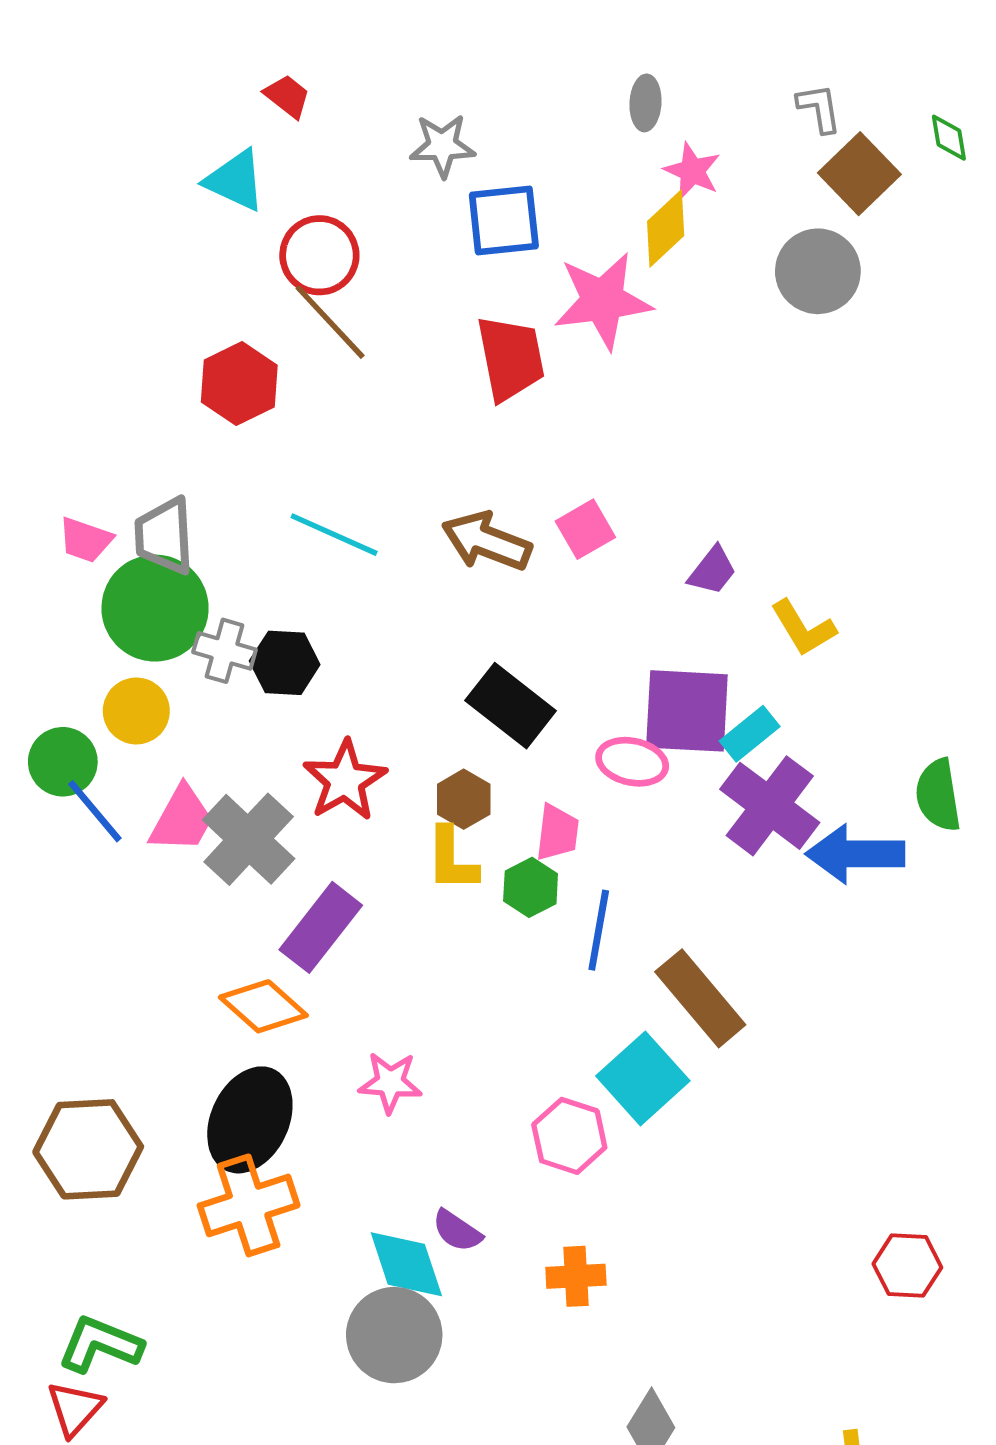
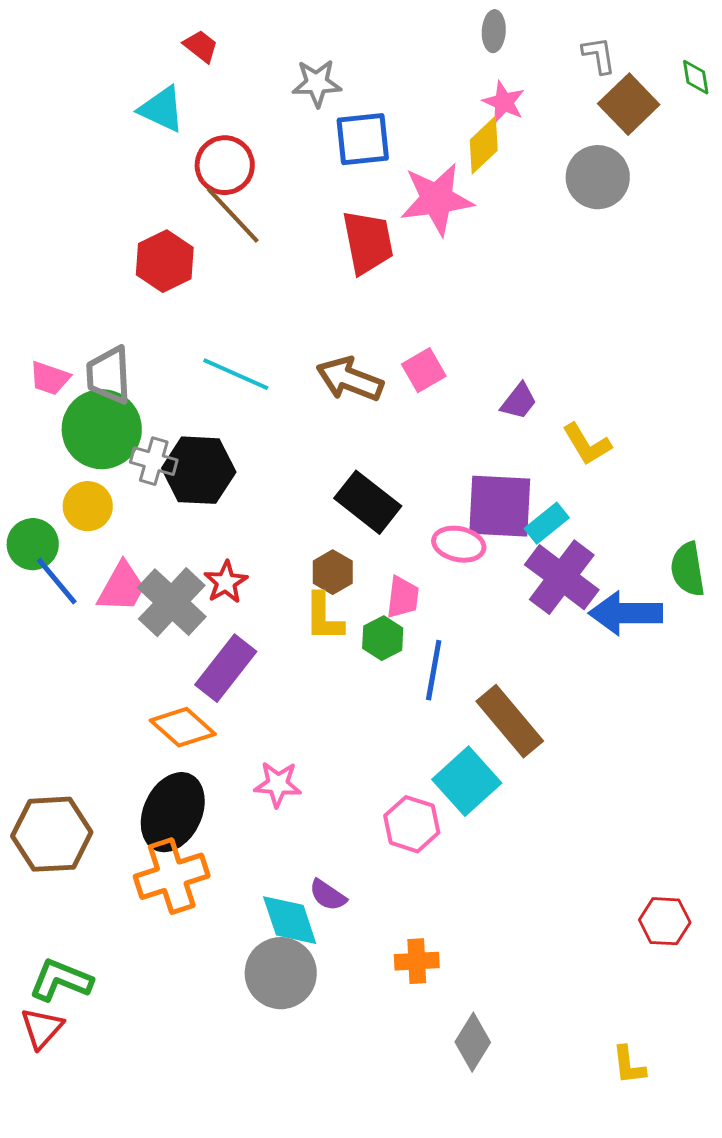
gray ellipse: (645, 103) -> (494, 31), moved
black hexagon: (285, 663) -> (199, 470), size x1.4
red star: (345, 780) -> (226, 582), moved, size x0.7
orange cross: (576, 1276) -> (417, 961), moved

